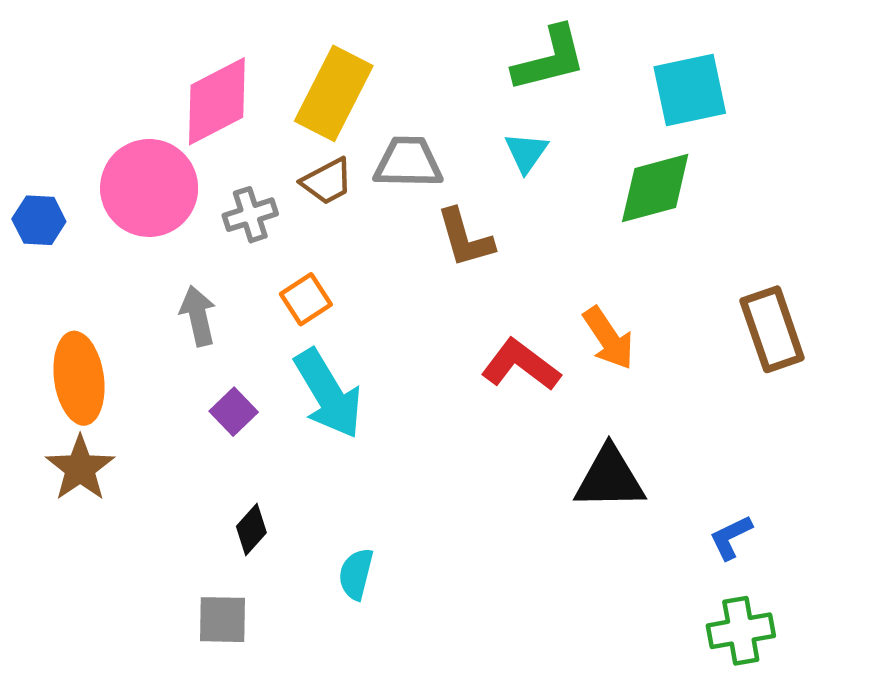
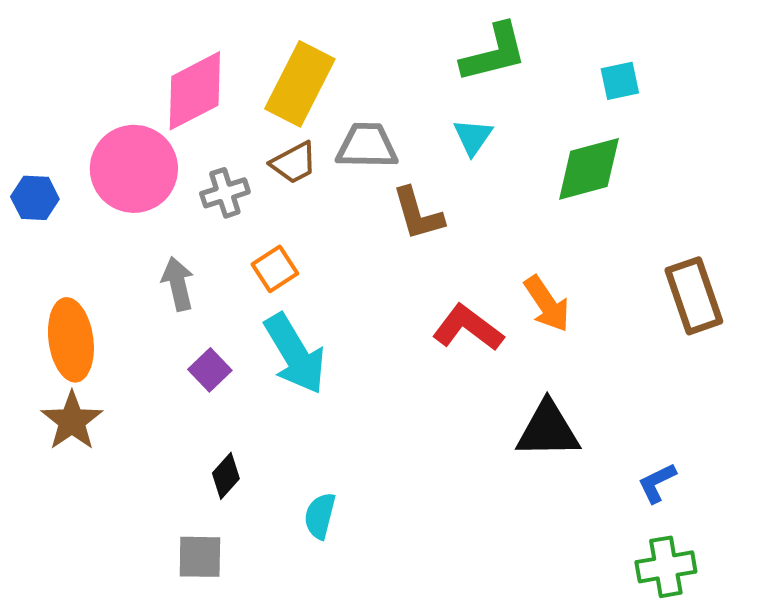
cyan square: (690, 90) -> (620, 81), size x0.6

